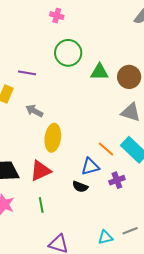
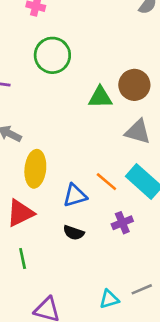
green triangle: (99, 72) -> (100, 97), moved
blue triangle: (90, 167) -> (75, 195), moved

